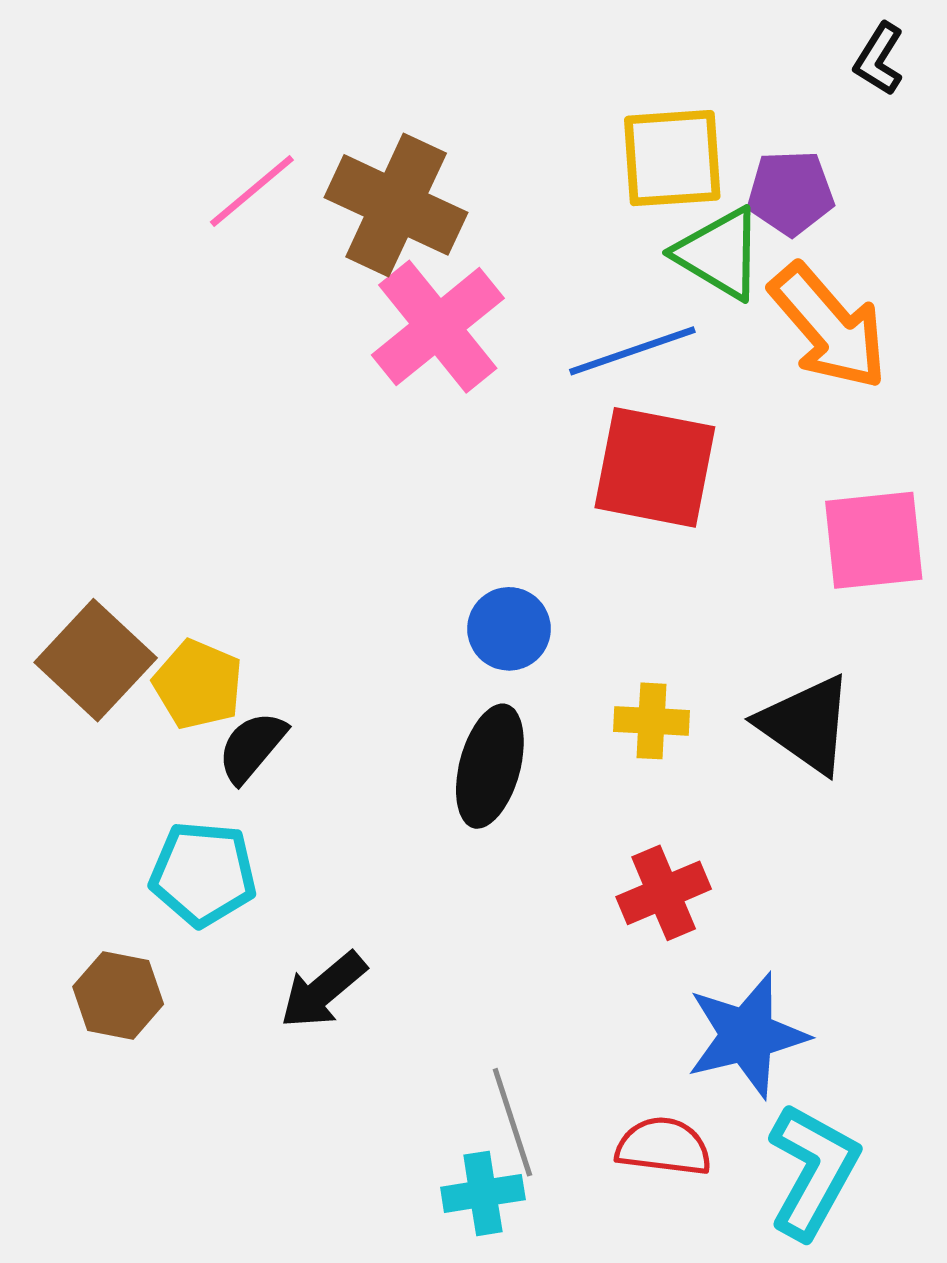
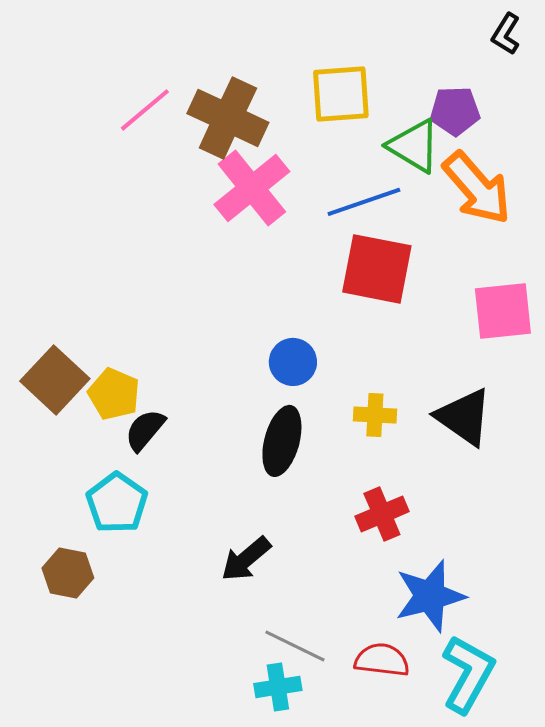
yellow square: (672, 158) -> (341, 94), moved
cyan pentagon: (203, 874) -> (117, 503), turned 30
black arrow: (323, 990) -> (246, 559), moved
gray line: (512, 1122) -> (295, 646), turned -46

